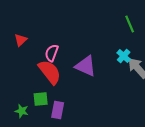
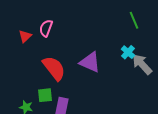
pink semicircle: (52, 53) -> (46, 28), moved

